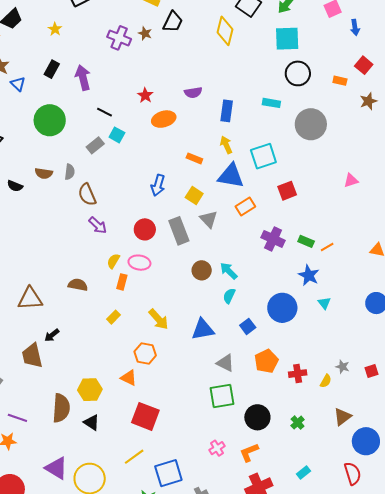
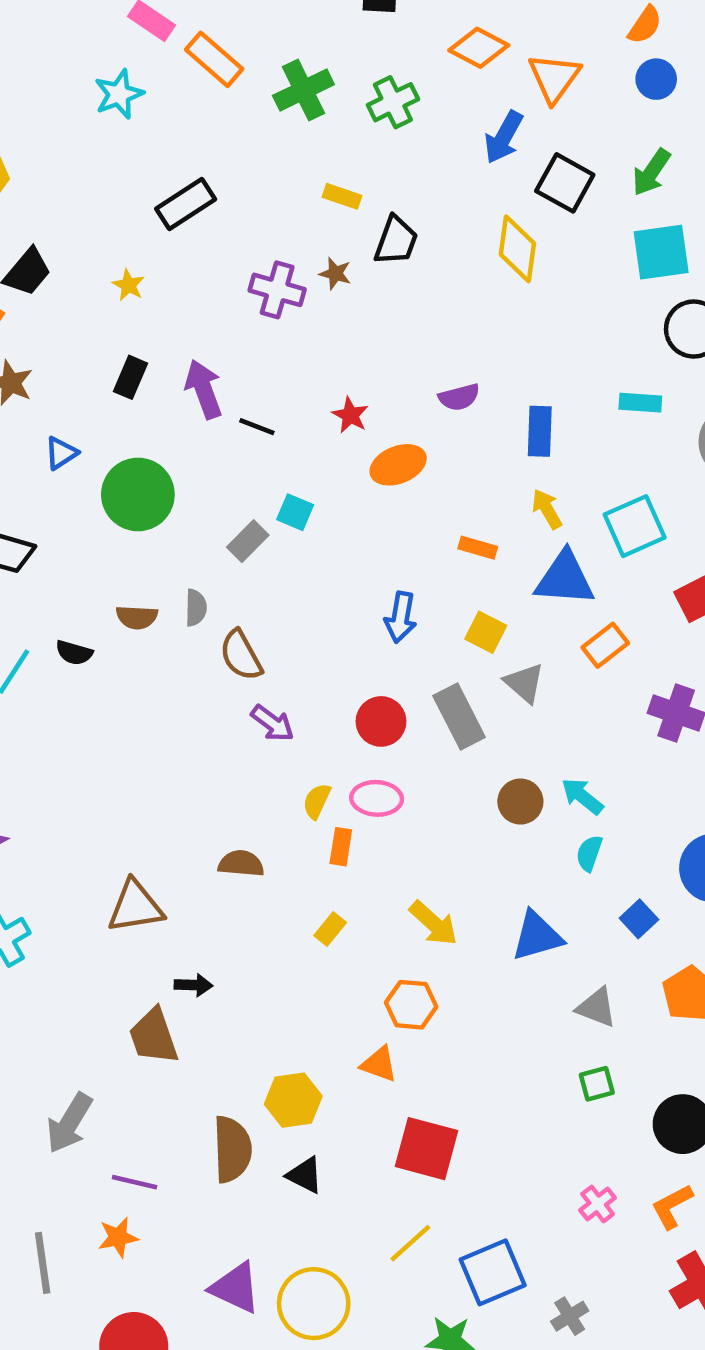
blue triangle: (18, 84) -> (61, 453), moved, turned 49
black line: (105, 112) -> (257, 427), moved
black arrow: (52, 335) -> (194, 985), turned -133
green square: (222, 396) -> (597, 1084), size x0.6

